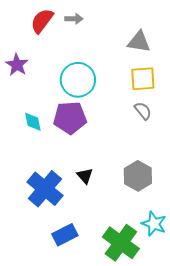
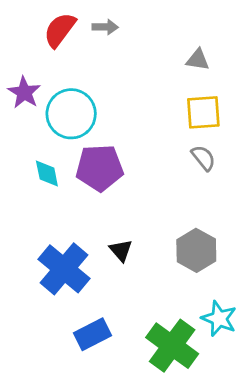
gray triangle: (139, 42) -> (198, 60), size x0.7
cyan circle: (78, 80) -> (71, 114), moved

